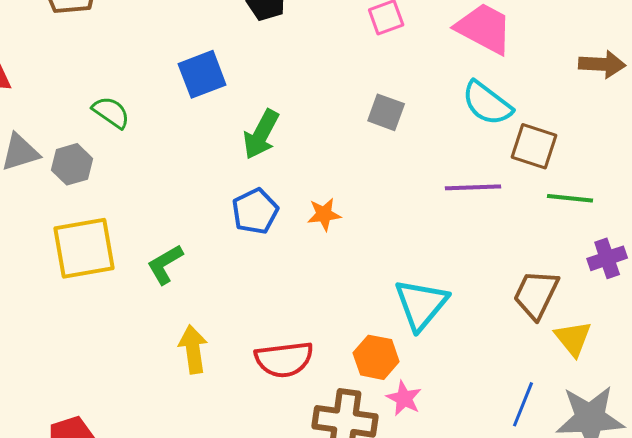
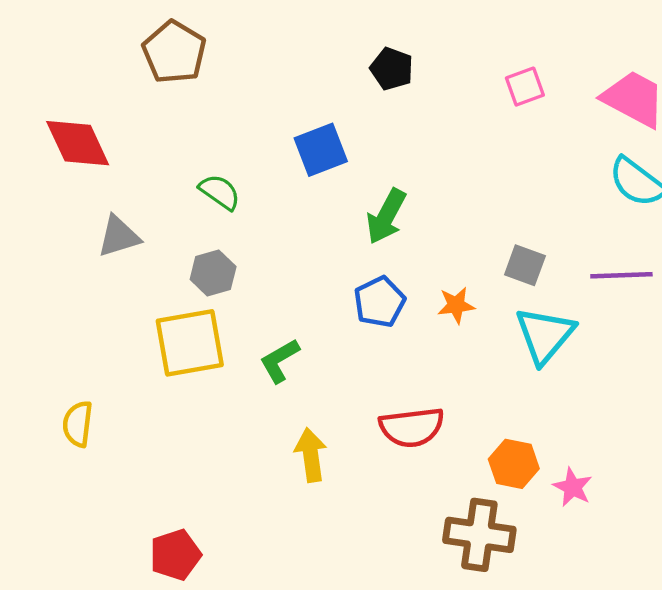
gray square: (386, 112) -> (525, 265), moved
gray hexagon: (72, 164) -> (213, 273), moved
cyan triangle: (421, 304) -> (545, 335), moved
red semicircle: (284, 359) -> (412, 427), moved
pink star: (404, 398) -> (573, 487), moved

